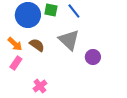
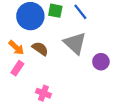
pink cross: (40, 86) -> (43, 93), turned -32

